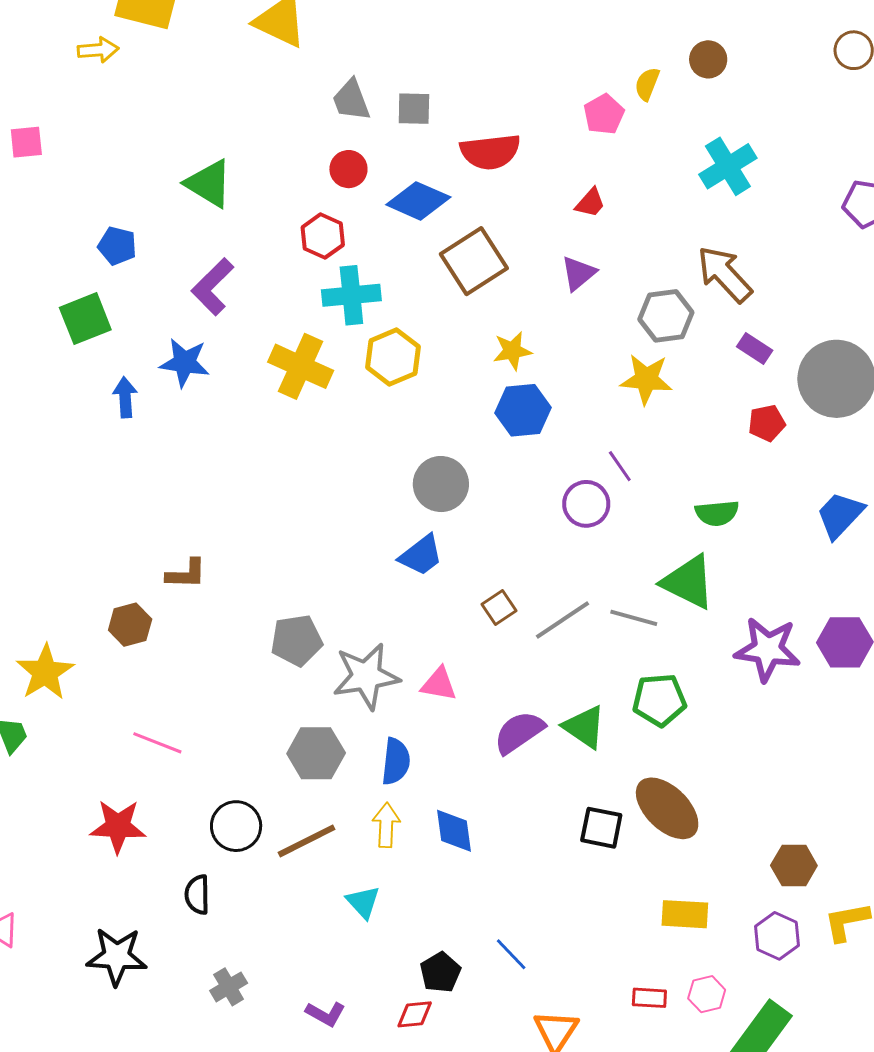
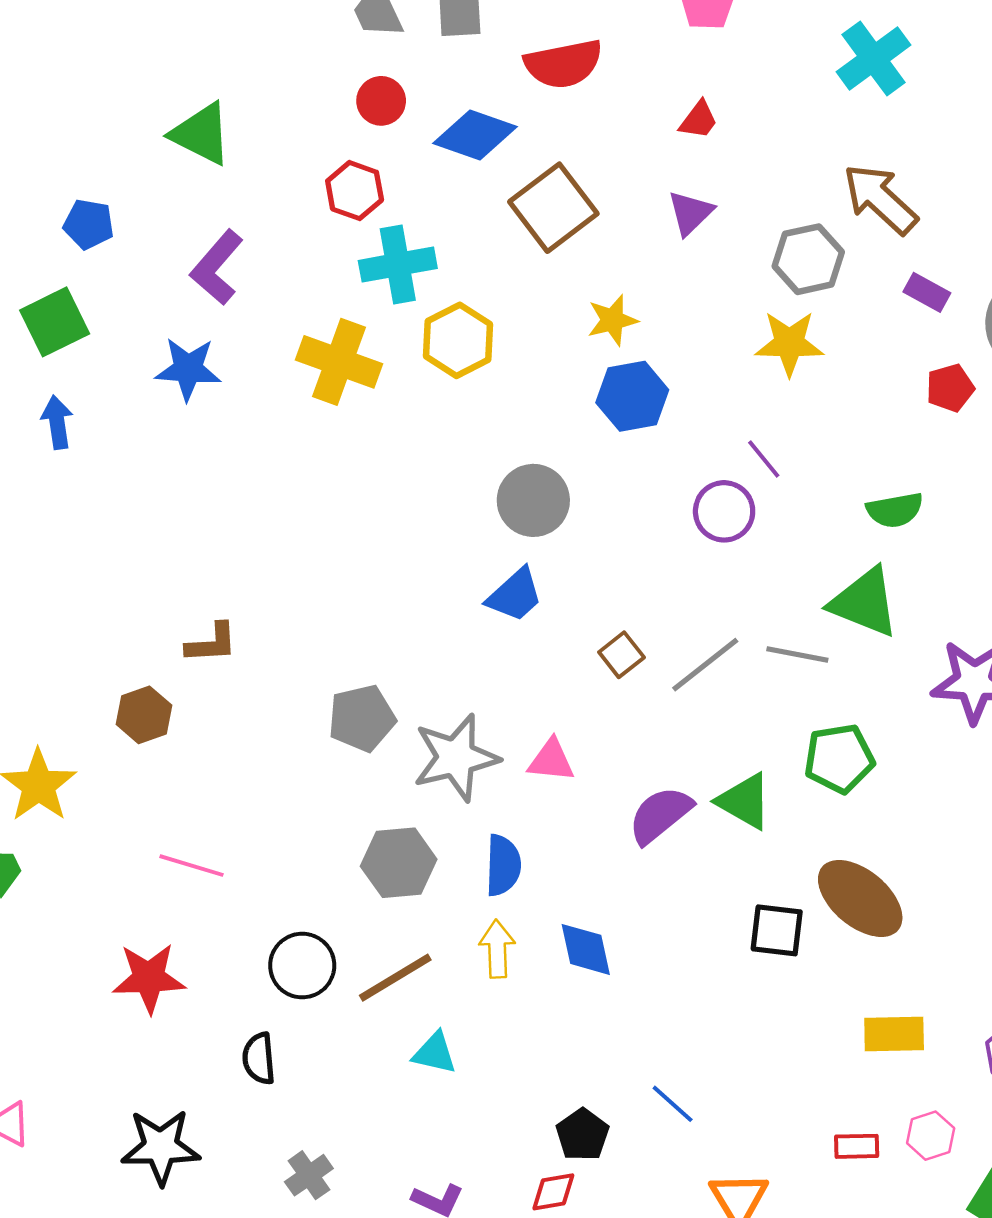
blue arrow: (125, 397) -> (57, 422), moved
cyan triangle: (363, 902) -> (435, 1053), moved, turned -30

